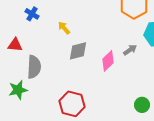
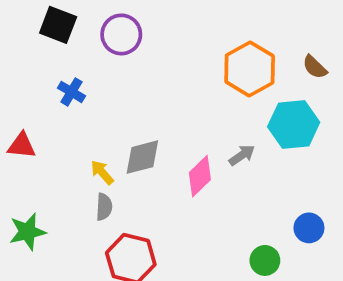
blue cross: (32, 14) -> (71, 92), moved
yellow arrow: (64, 28) -> (102, 172), moved
gray semicircle: (34, 67) -> (104, 207), moved, size x0.6

